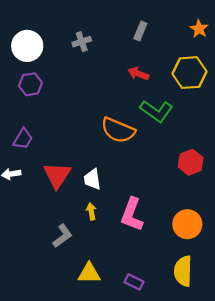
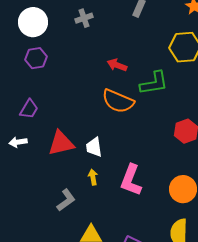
red arrow: (138, 74) -> (117, 65), moved
green L-shape: (156, 111) -> (154, 83), turned -44
red triangle: (57, 175) -> (61, 143), turned 44

